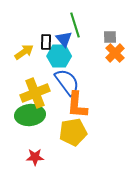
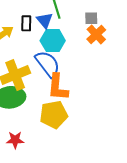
cyan hexagon: (59, 56) -> (53, 41), moved

